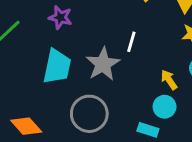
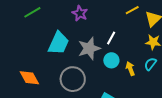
purple star: (60, 17) -> (80, 13), moved
cyan circle: (165, 107) -> (111, 60), moved

